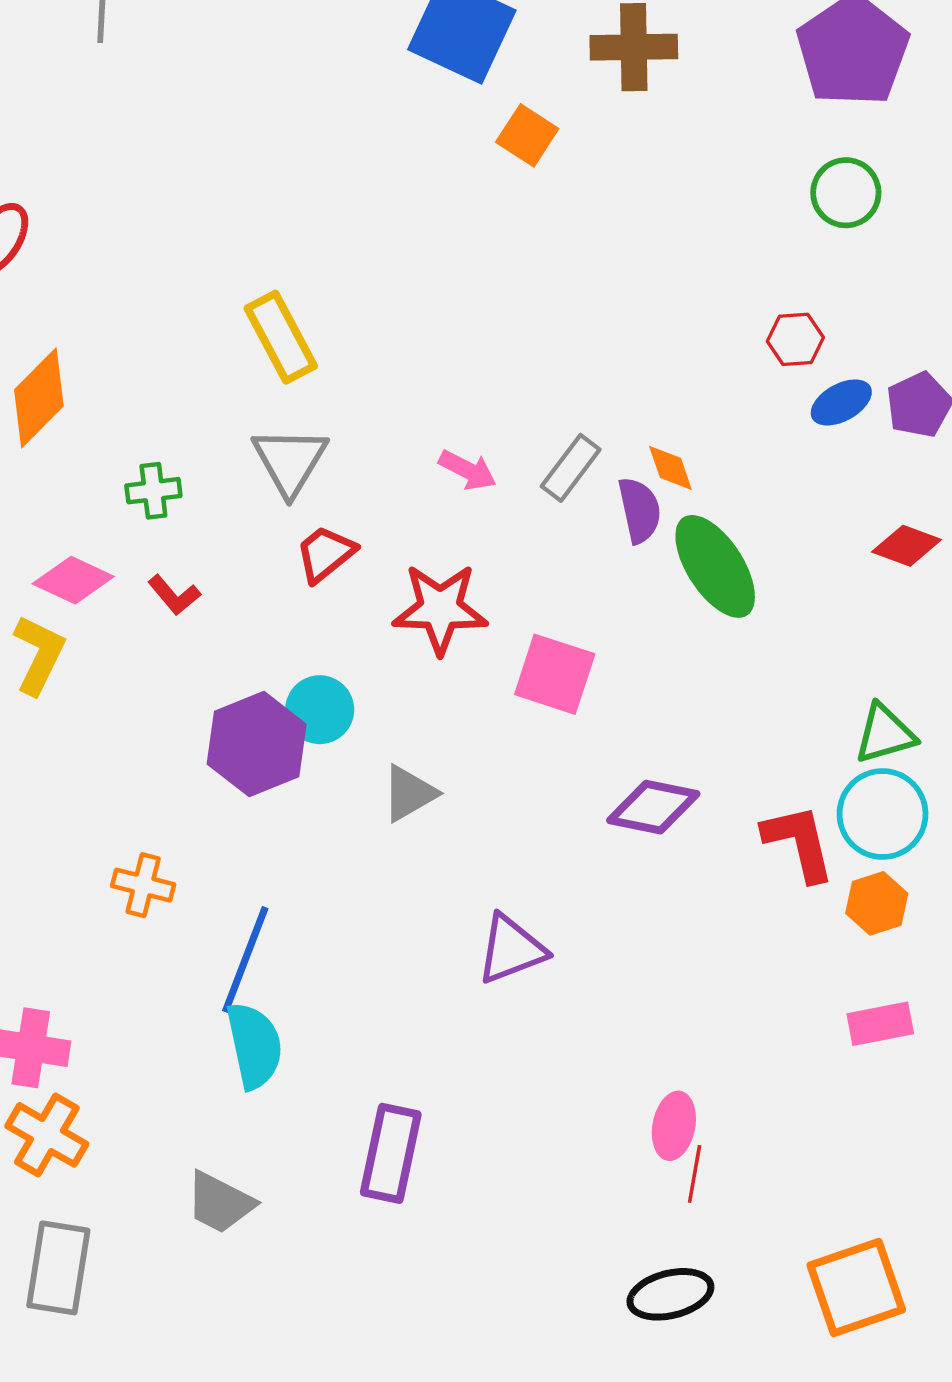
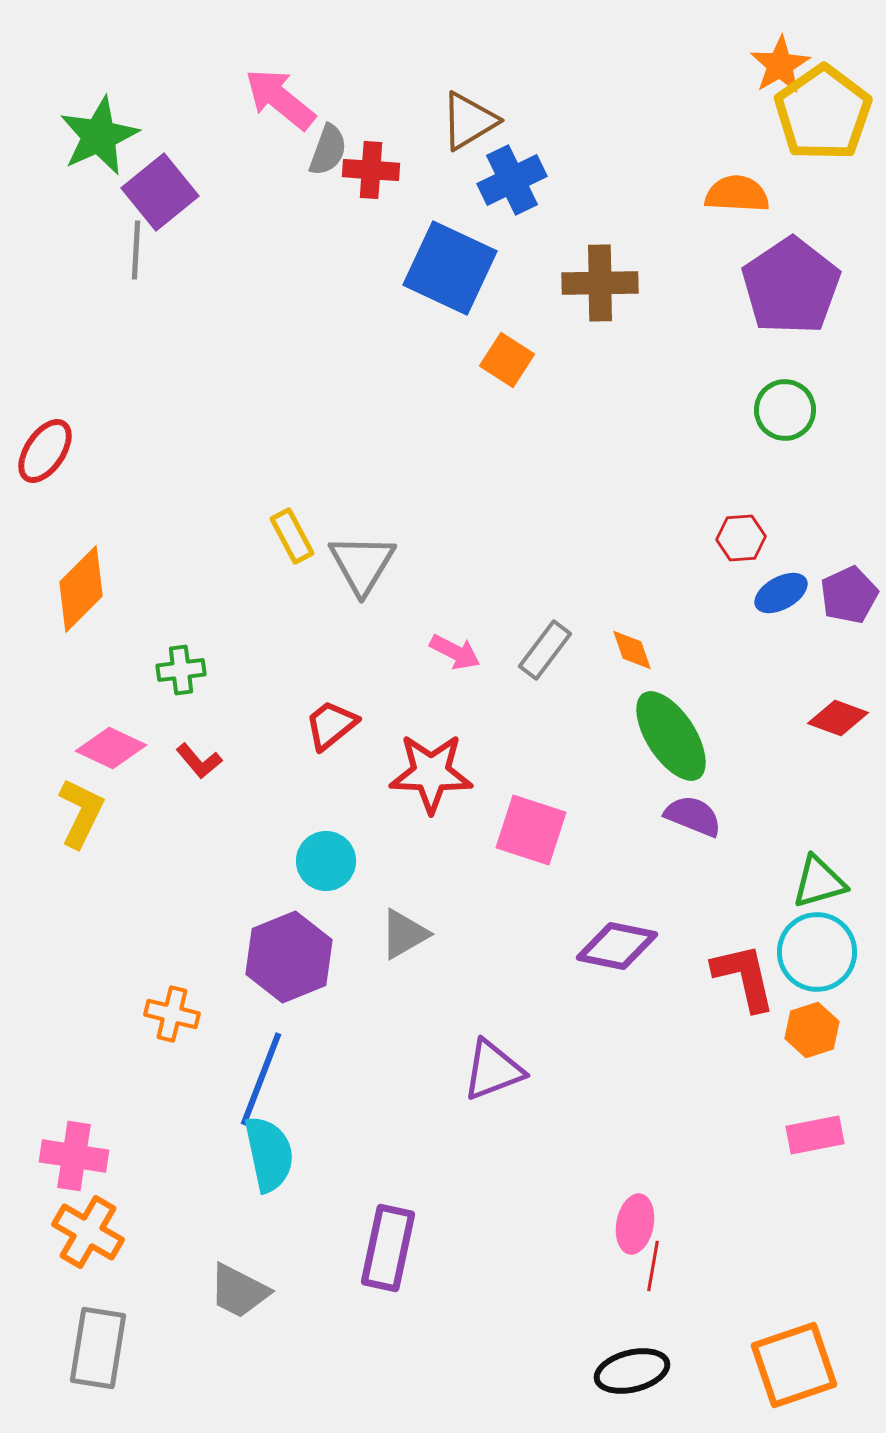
yellow rectangle: (281, 337) -> (292, 536), size x0.7
gray triangle: (290, 461) -> (362, 564), moved
purple semicircle: (640, 510) -> (693, 816), moved, turned -56
purple hexagon: (257, 744) -> (289, 957), moved

